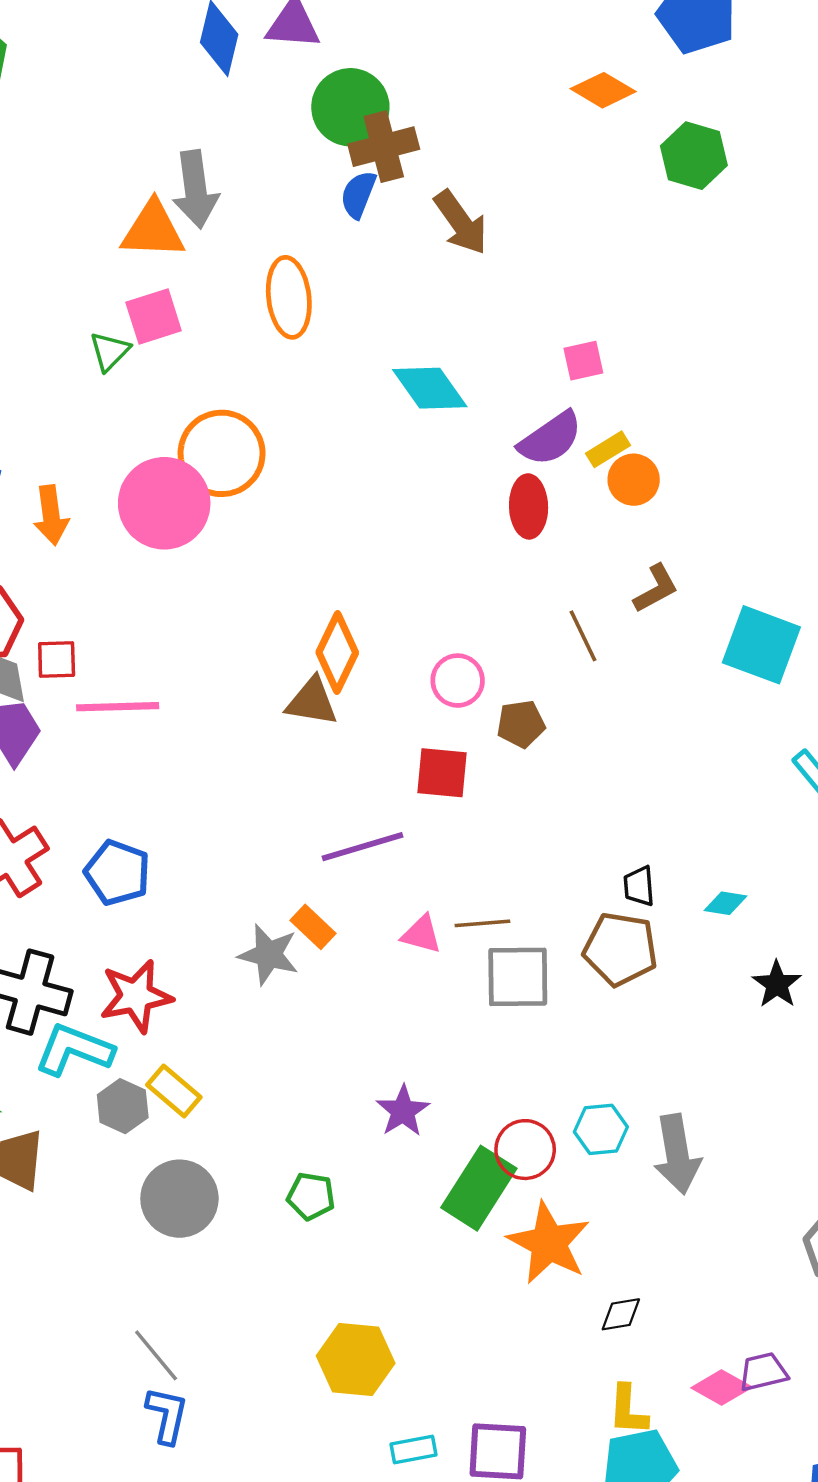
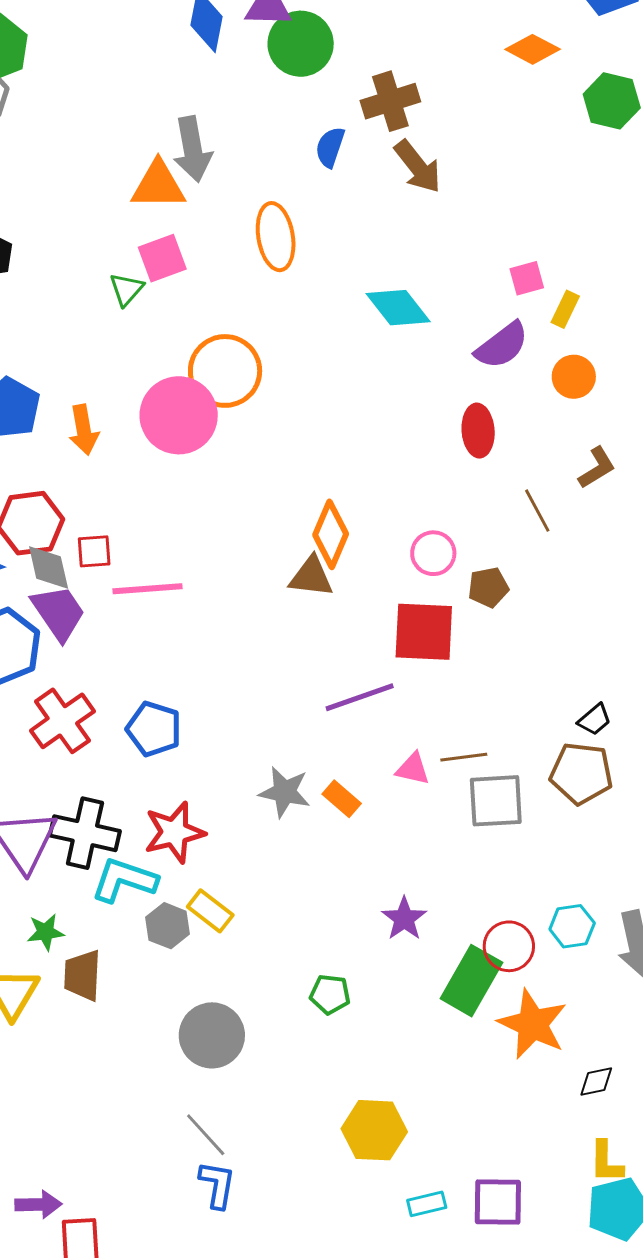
green circle: (350, 107) -> (301, 44), moved
brown cross: (384, 147) -> (390, 101), moved
yellow rectangle: (608, 449) -> (565, 309), moved, turned -30
red ellipse: (529, 506) -> (478, 431), moved
red square: (442, 773) -> (424, 632), size x1.4
black trapezoid: (639, 886) -> (595, 720), turned -123
orange rectangle: (313, 927) -> (342, 799), moved
gray circle: (179, 1199) -> (212, 1035), moved

